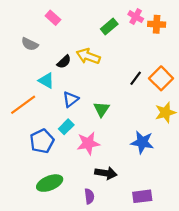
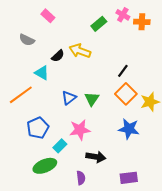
orange square: (161, 78) -> (126, 94), moved
blue triangle: (71, 99) -> (69, 98), moved
cyan rectangle: (66, 127) -> (60, 146), moved

